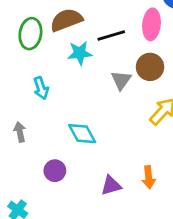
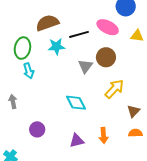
pink ellipse: (151, 24) -> (108, 27), turned -70
green ellipse: (30, 34) -> (22, 48), moved
cyan diamond: (82, 134) -> (76, 103), moved

